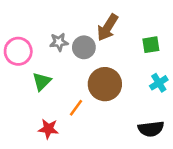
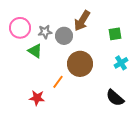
pink circle: (18, 51) -> (20, 28), moved
green triangle: (42, 81) -> (35, 51), moved, turned -42
black semicircle: (151, 129) -> (115, 98), turned 48

